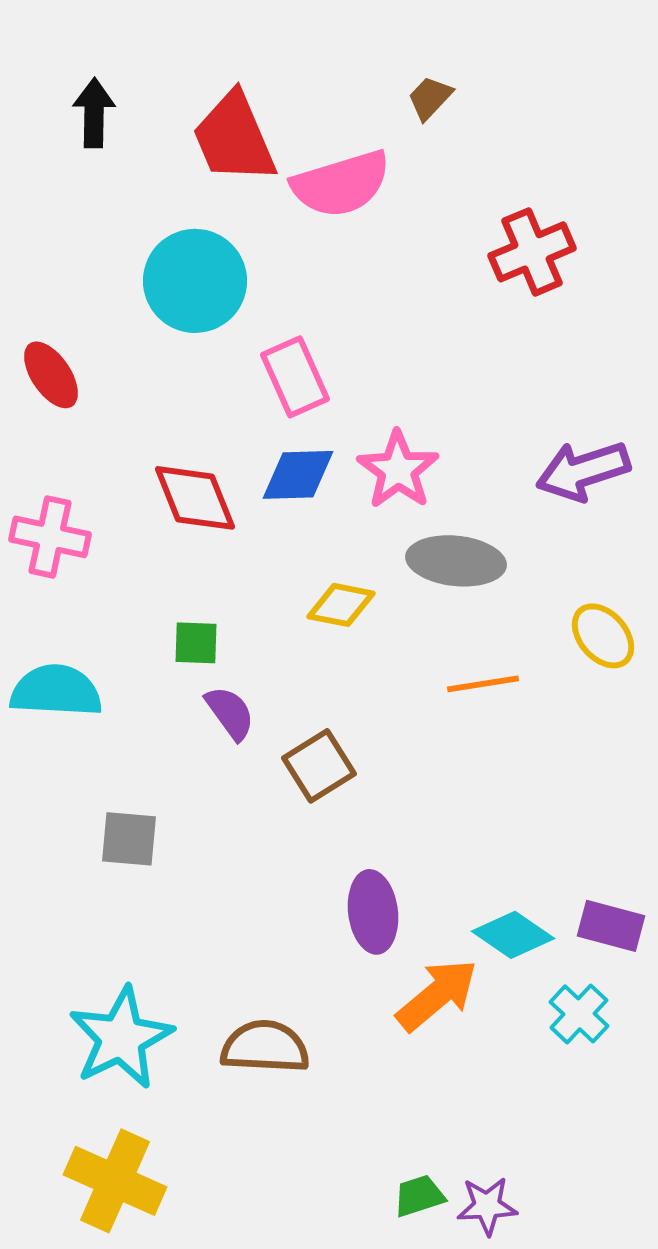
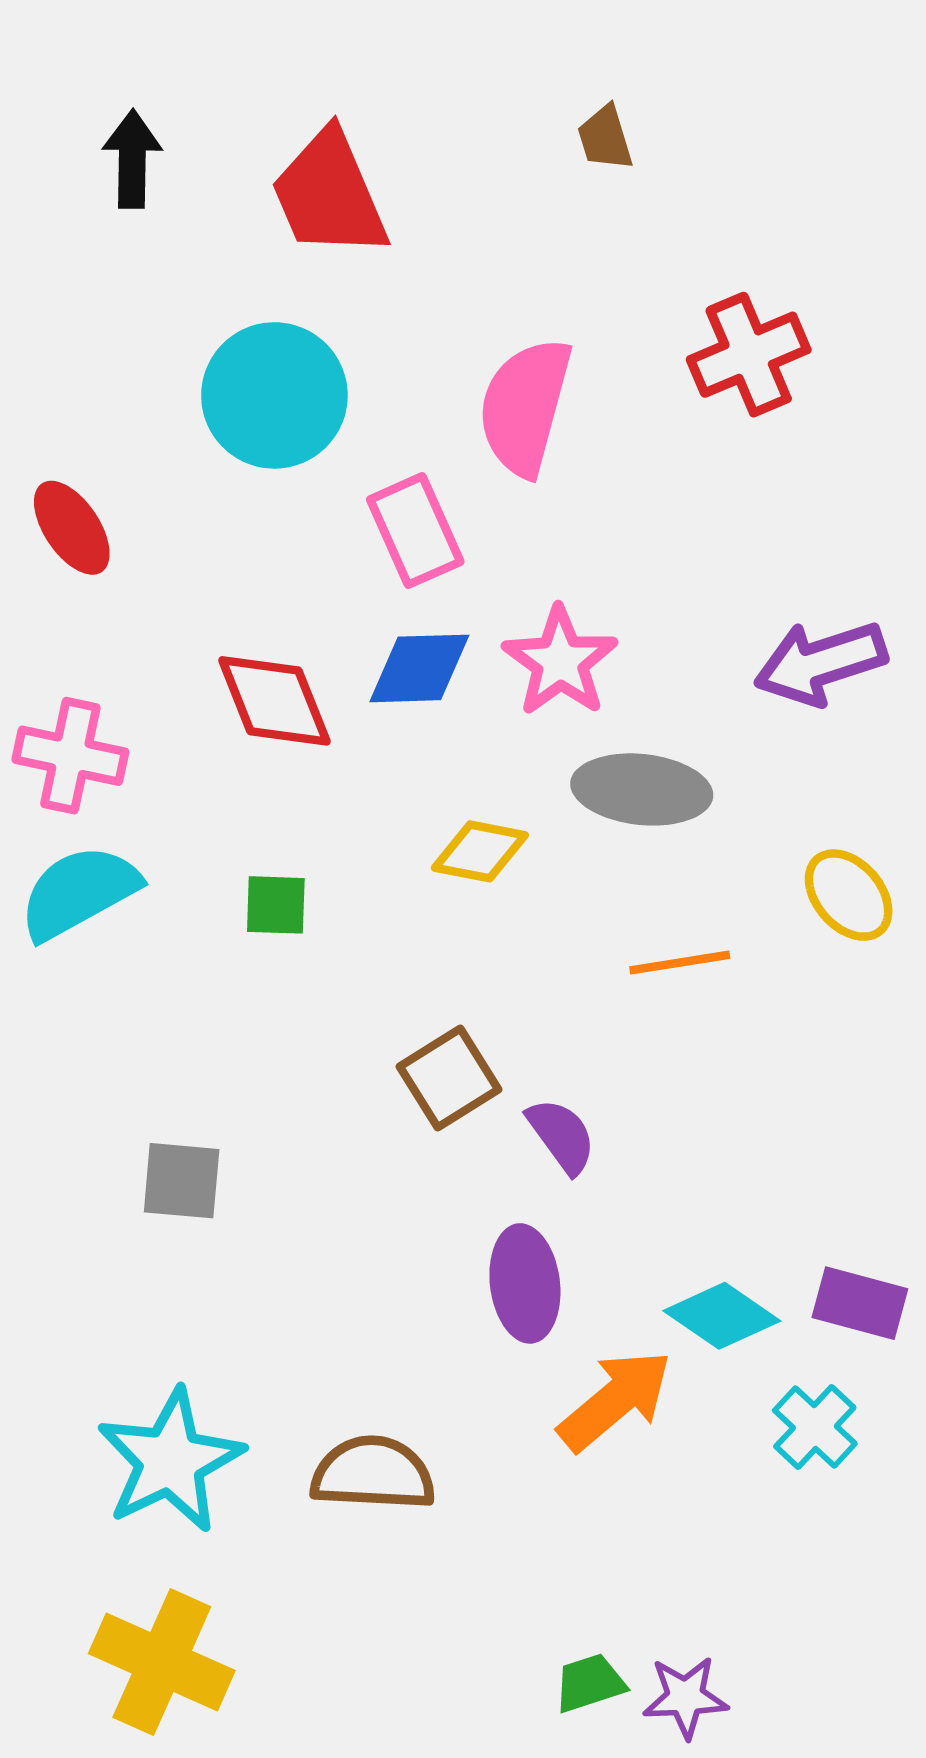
brown trapezoid: (430, 98) -> (605, 138), turned -60
pink semicircle: (341, 184) -> (525, 407), moved, turned 122
cyan semicircle: (56, 691) -> (79, 892), moved, turned -32
purple semicircle: (230, 713) -> (562, 1136), moved

